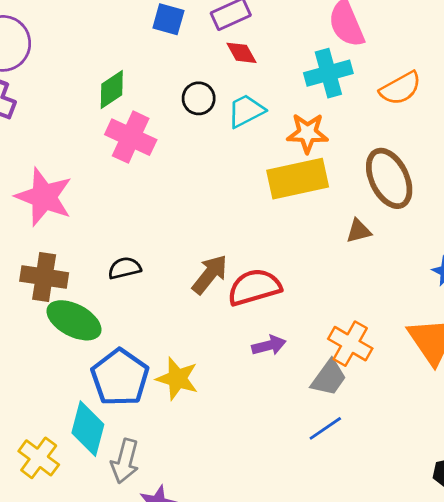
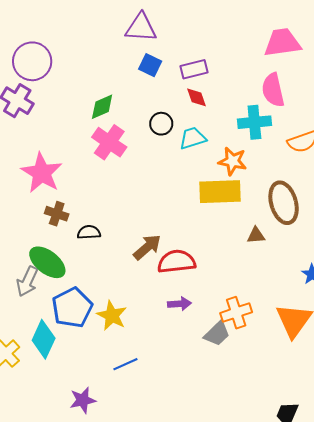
brown cross: (44, 277) -> (57, 214), moved, size x0.7
orange cross: (350, 344) -> (236, 313), turned 32
blue line: (325, 428) -> (125, 364), moved
gray arrow: (125, 461) -> (27, 281), moved

